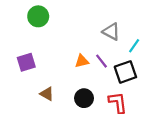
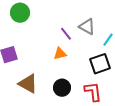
purple line: (101, 61) -> (66, 34), moved
brown triangle: (47, 94) -> (28, 84), size x1.5

